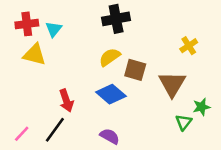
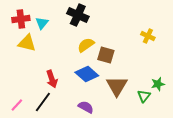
black cross: (116, 19) -> (78, 15), moved, turned 35
yellow cross: (189, 46) -> (148, 36), turned -32
brown triangle: (172, 84) -> (117, 86), moved

